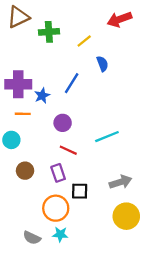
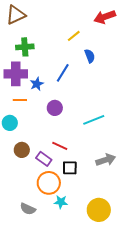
green cross: (49, 32) -> (25, 47), moved
red line: (68, 150) -> (60, 146), moved
purple rectangle: (58, 173) -> (44, 159), moved, turned -35
yellow circle: (126, 216) -> (99, 210), moved
cyan star: (60, 234) -> (61, 202), moved

